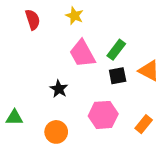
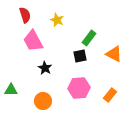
yellow star: (74, 16) -> (57, 20), moved
pink trapezoid: (82, 54) -> (33, 41), moved
black square: (118, 76) -> (80, 56), moved

